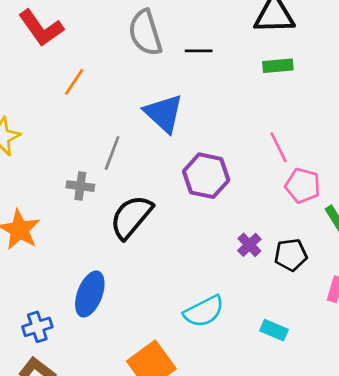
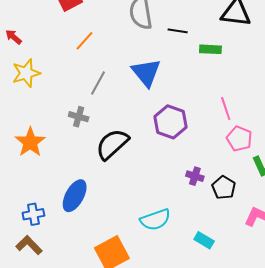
green rectangle: (278, 66) -> (210, 49), moved
gray line: (112, 153) -> (98, 83), moved
purple cross: (249, 245) -> (195, 176), turned -36
black pentagon: (291, 255) -> (224, 188), turned 30

